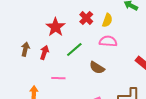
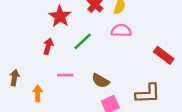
brown arrow: (25, 49) -> (14, 78), moved
brown semicircle: (97, 68) -> (101, 81), moved

